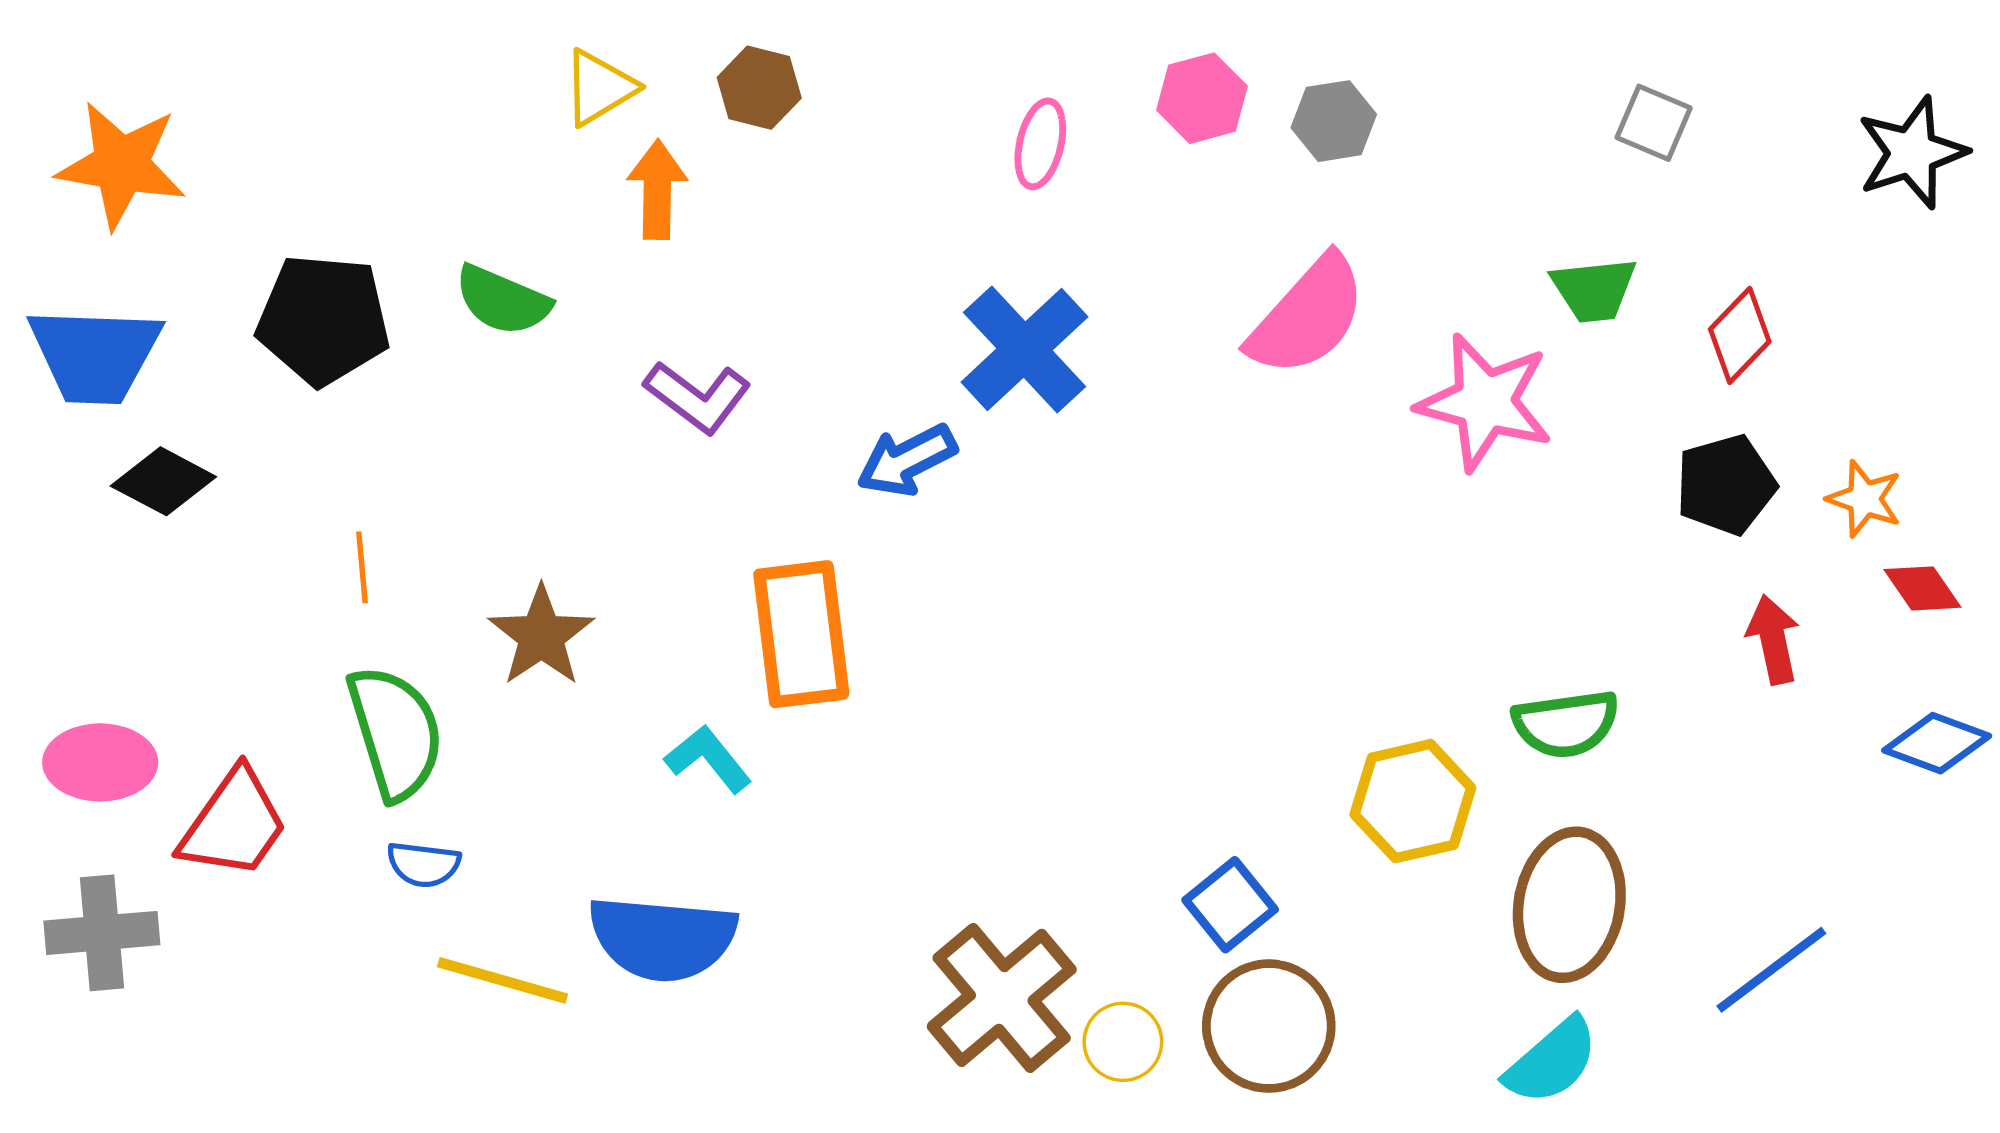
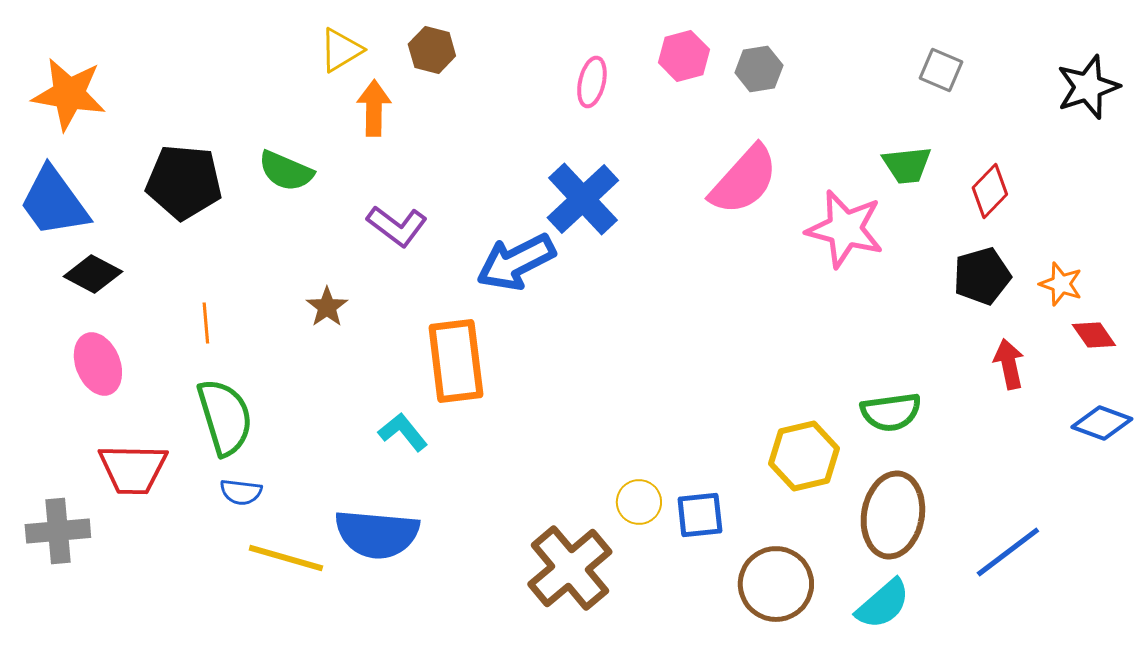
blue trapezoid: (95, 355) -> (54, 202), turned 52
blue arrow: (907, 460) -> (516, 262), size x1.4
brown star: (541, 636) -> (327, 307), moved, size x0.7
pink ellipse: (100, 762) -> (98, 364), moved, turned 68
red trapezoid: (234, 824) -> (133, 469), turned 56
blue square: (1230, 905) -> (700, 515), turned 33
brown circle: (1269, 1026) -> (776, 584), moved
yellow circle: (1123, 1042) -> (639, 502), moved

